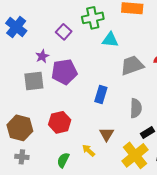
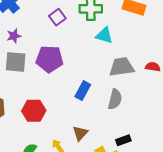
purple star: (42, 56) -> (14, 36), moved
gray semicircle: (136, 108) -> (115, 99), moved

